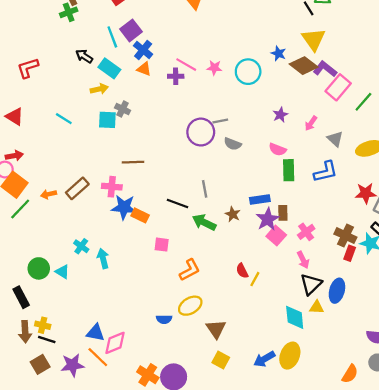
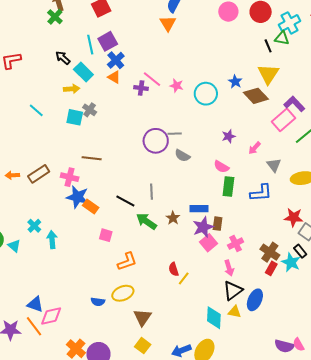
green cross: (69, 12) -> (55, 17), turned -35
purple L-shape: (325, 69) -> (294, 104), moved

